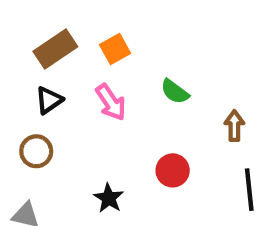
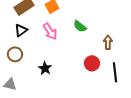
red circle: (173, 170) -> (92, 63), moved
black star: (109, 198) -> (45, 68), moved

